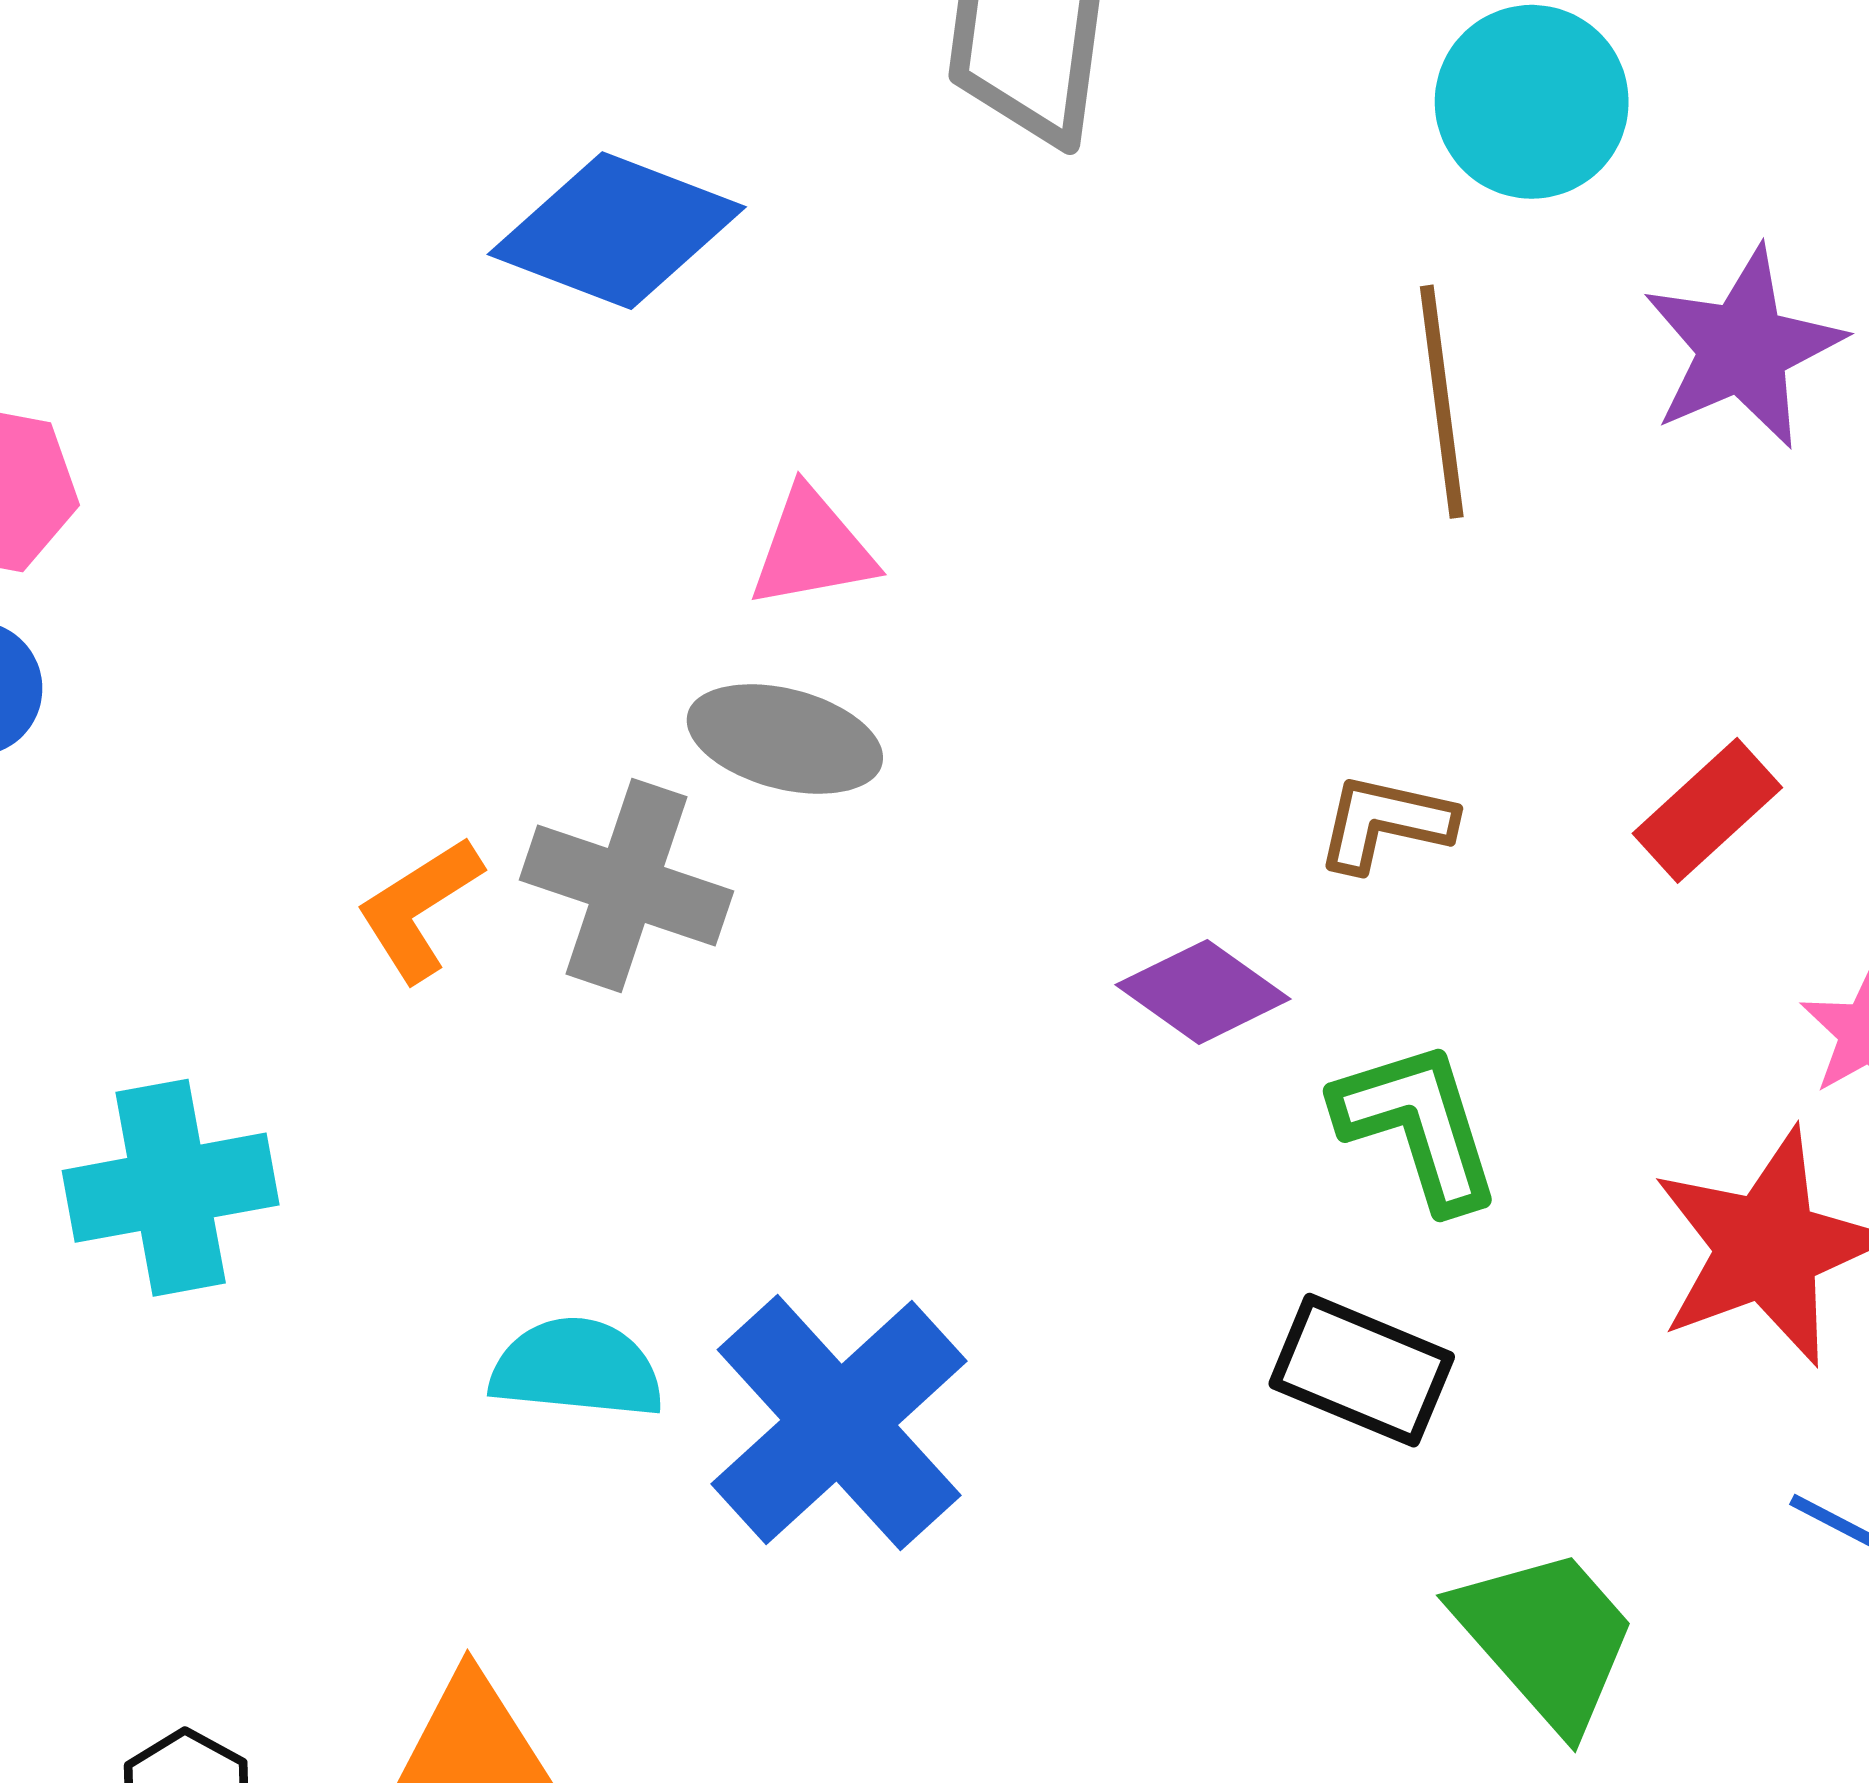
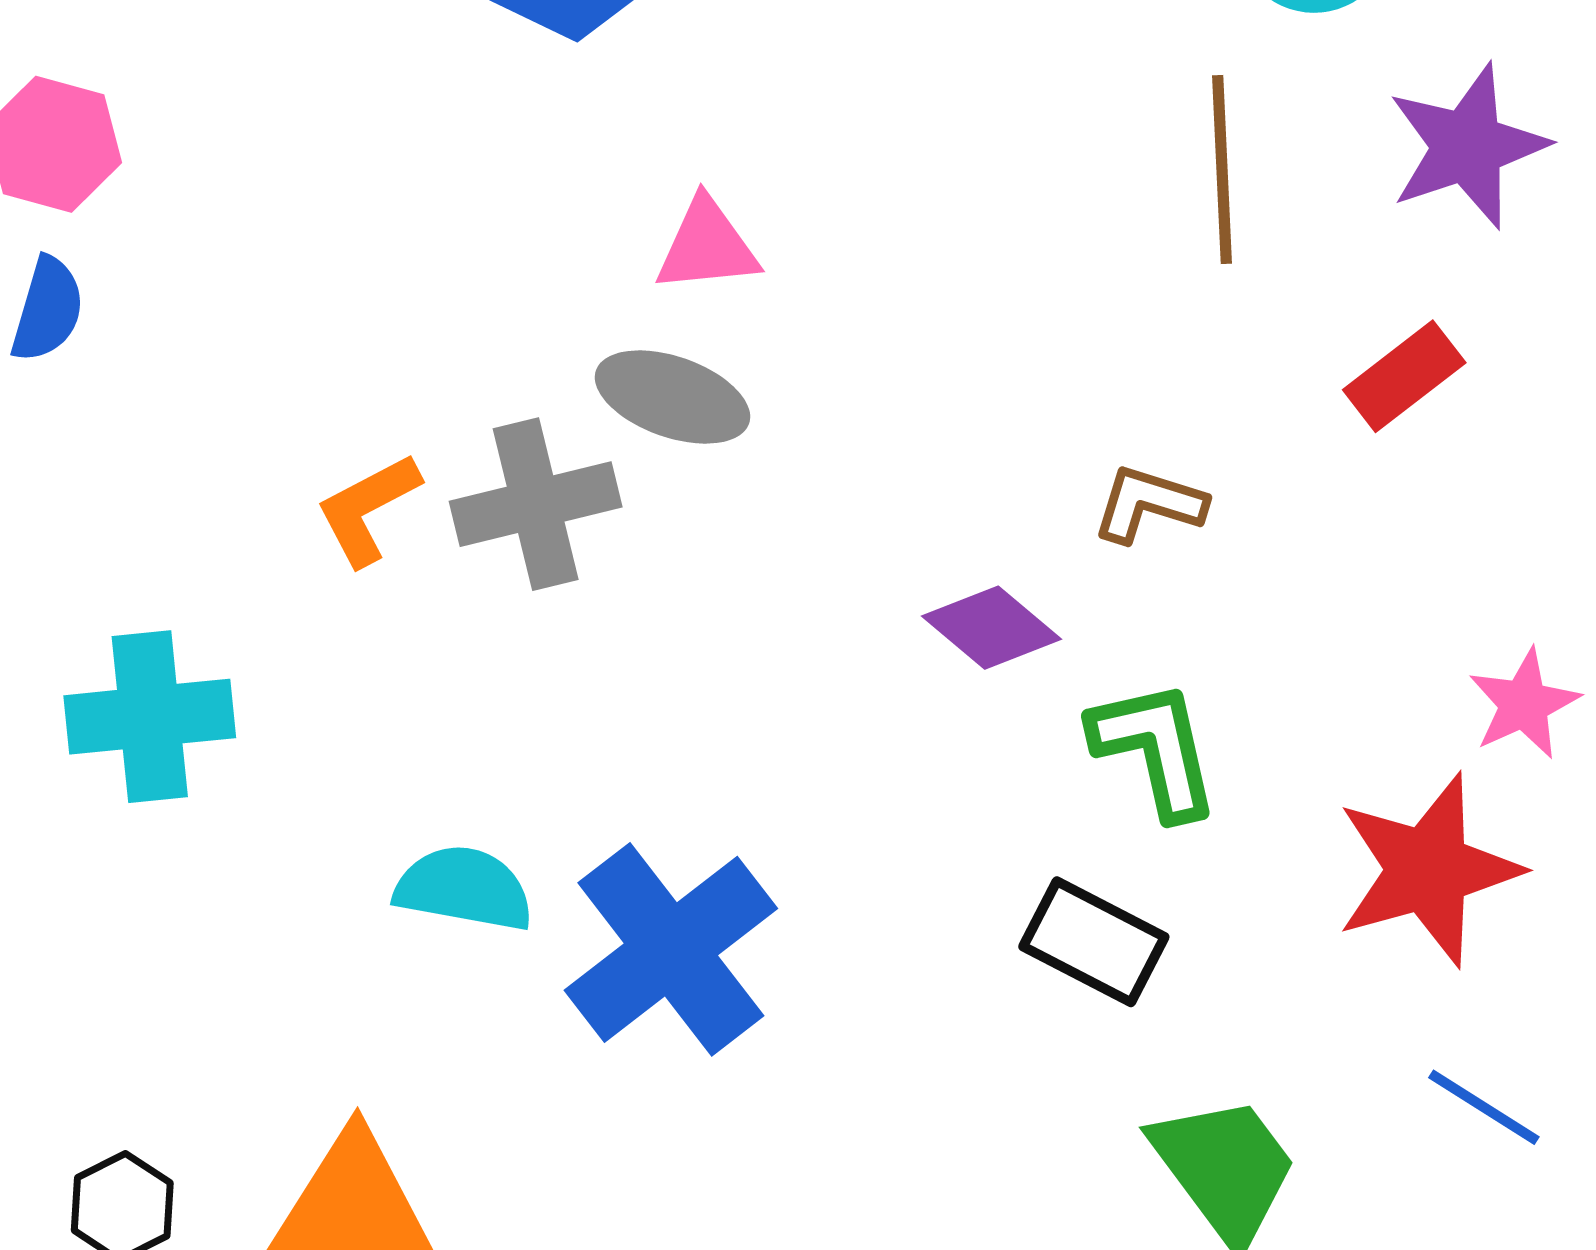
red rectangle: (1707, 810) -> (1404, 376), moved
gray cross: (626, 885) -> (536, 504), turned -37

